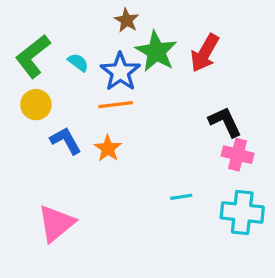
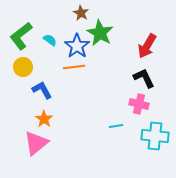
red arrow: (205, 53) -> (147, 46), moved
orange star: (108, 148) -> (44, 119), moved
pink cross: (238, 155) -> (139, 104), moved

